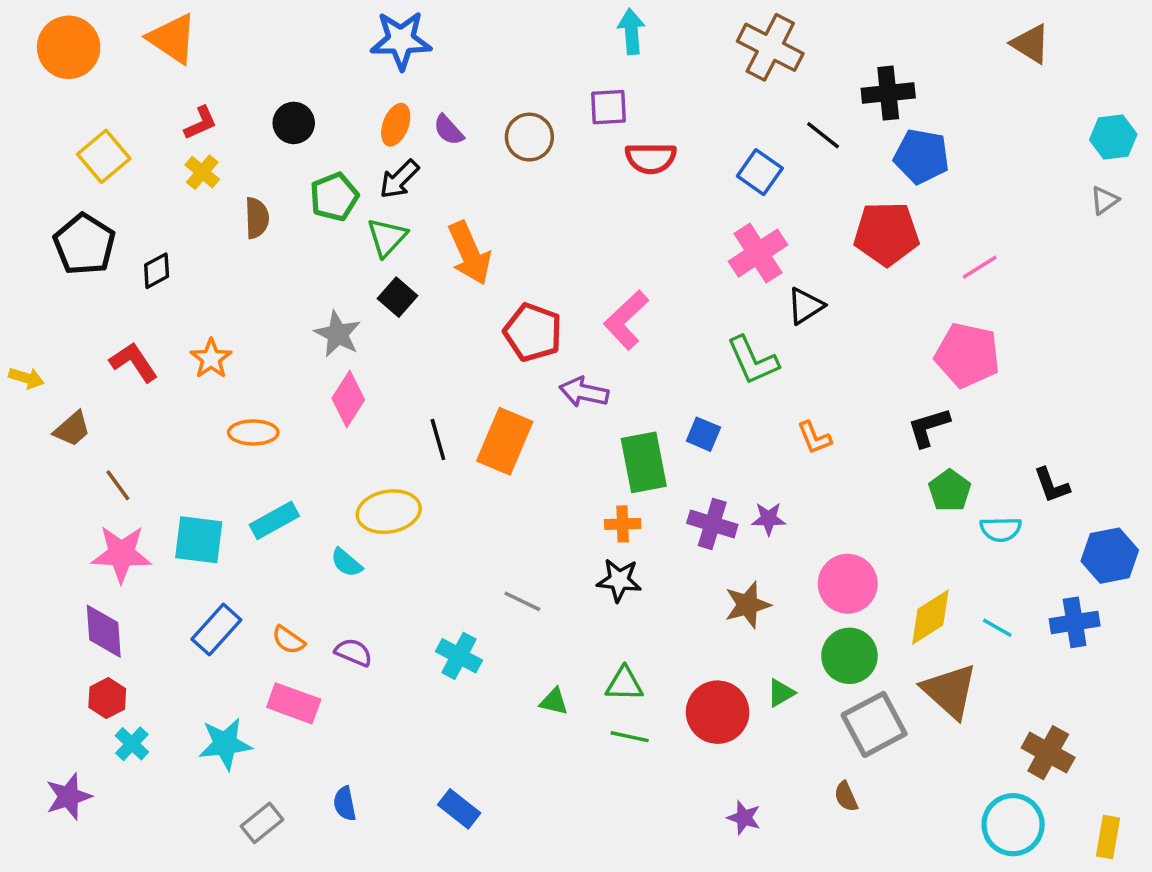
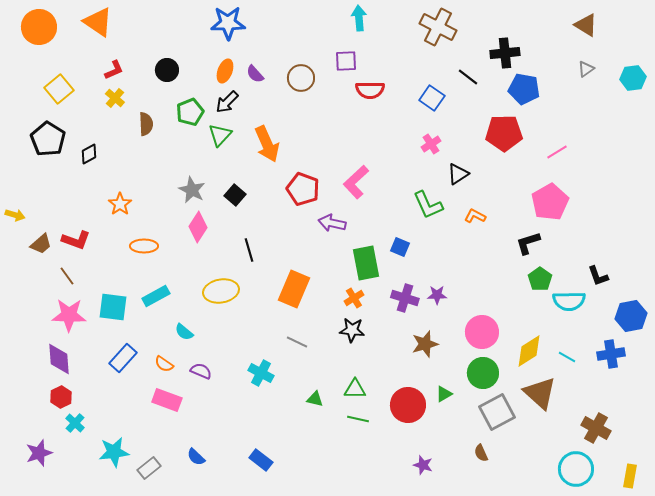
gray triangle: (1104, 200) -> (586, 69), moved
pink cross: (758, 253) -> (431, 144), size x0.6
black square: (397, 297) -> (235, 195), moved
pink pentagon: (967, 355) -> (550, 202), turned 30
red L-shape: (134, 362) -> (76, 240), moved, turned 144
orange L-shape: (814, 438) -> (475, 216), moved, turned 140
orange rectangle: (505, 441) -> (294, 289), moved
orange cross: (623, 524) -> (354, 298), turned -30
cyan semicircle: (1001, 529) -> (569, 301), size x1.4
cyan semicircle: (346, 563) -> (184, 332), moved
cyan star: (225, 744) -> (114, 452), moved
blue semicircle: (345, 804) -> (196, 457), turned -36

